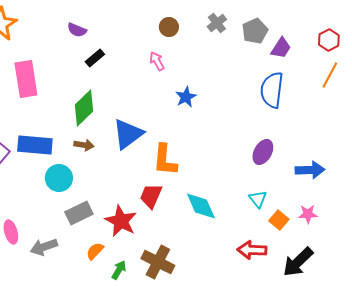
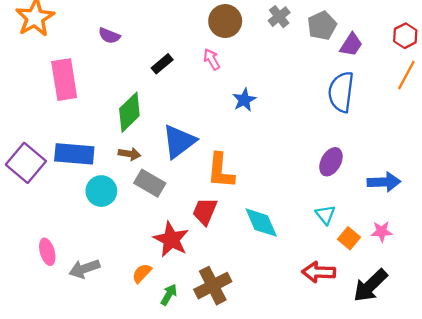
brown circle: (169, 27) -> (225, 21), size x1.5
purple semicircle: (77, 30) -> (109, 36), moved
black rectangle: (95, 58) -> (162, 64), moved
gray rectangle: (79, 213) -> (150, 183), moved, turned 56
brown cross: (158, 262) -> (213, 286), turned 36

